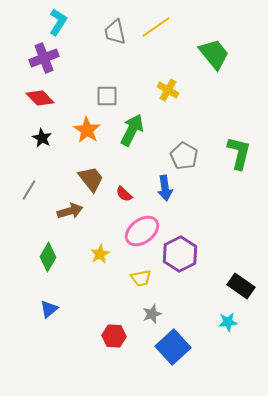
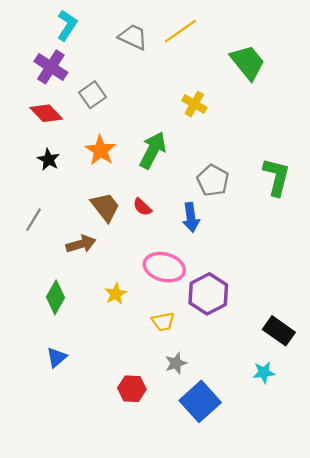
gray trapezoid: (115, 32) -> (133, 37), turned 128
purple cross: (44, 58) -> (51, 67), turned -36
gray square: (107, 96) -> (93, 95), moved, turned -35
red semicircle: (124, 194) -> (142, 207), moved
pink ellipse: (142, 231) -> (164, 267), turned 52

